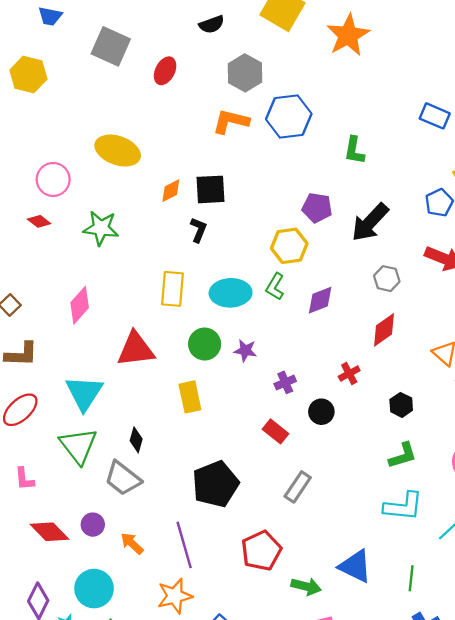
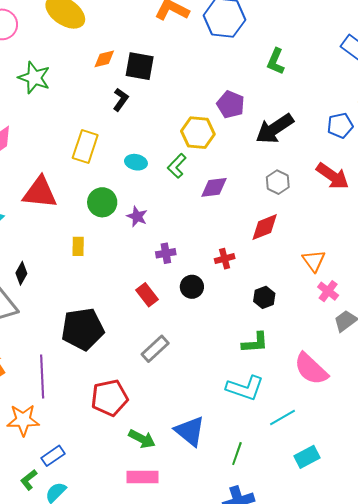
cyan ellipse: (231, 293) -> (136, 162), size x0.6
yellow rectangle: (190, 397) -> (78, 246), size x0.7

